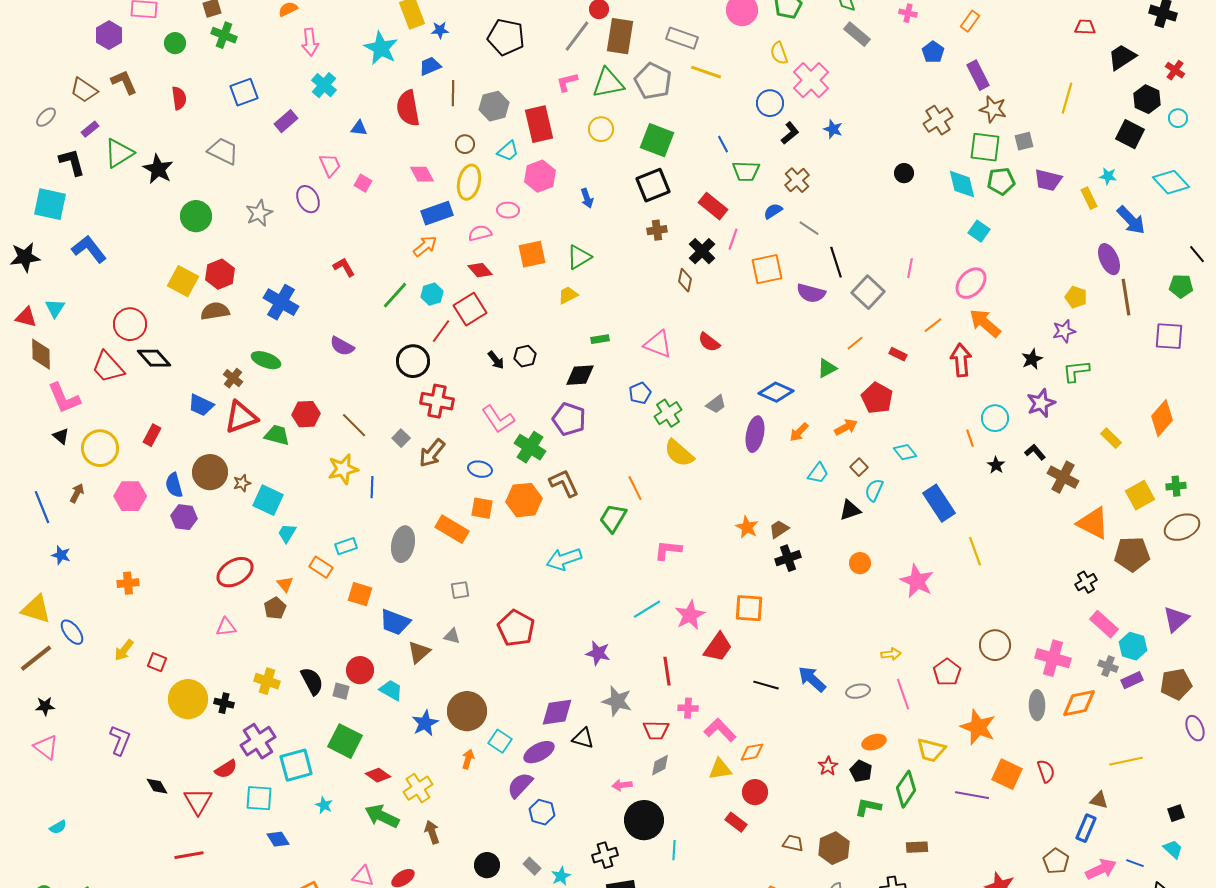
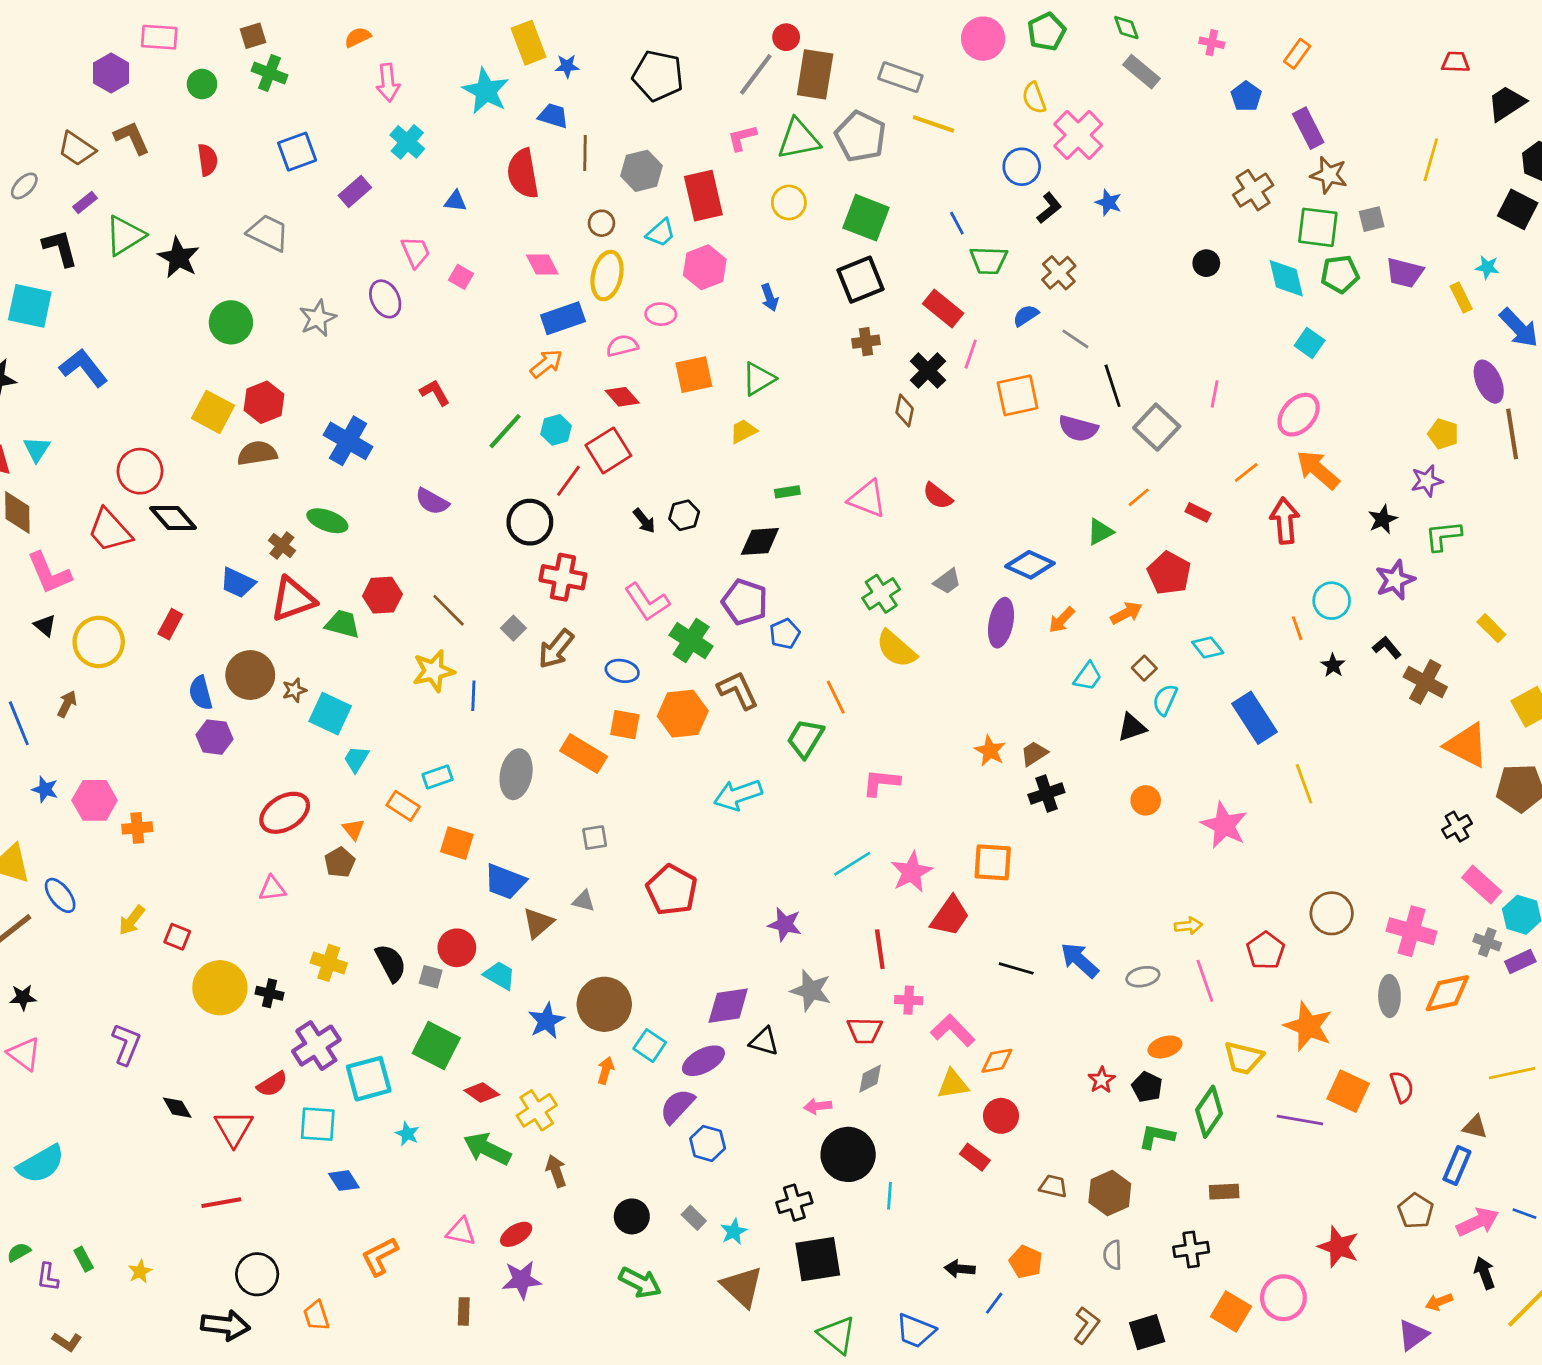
blue trapezoid: (430, 66) -> (553, 116), turned 40
blue pentagon: (640, 393) -> (785, 634), moved
pink hexagon: (130, 496) -> (95, 800), moved
cyan semicircle: (58, 827) -> (41, 1164), size x2.0

